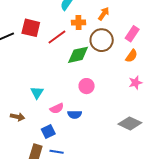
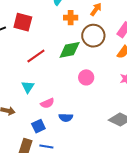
red line: (57, 37) -> (36, 56), moved
pink circle: (87, 86) -> (86, 77), moved
blue semicircle: (75, 115) -> (66, 118), moved

